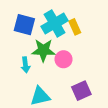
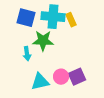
cyan cross: (55, 23) -> (53, 17), turned 35
pink circle: (64, 59) -> (61, 77), moved

